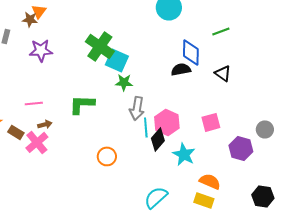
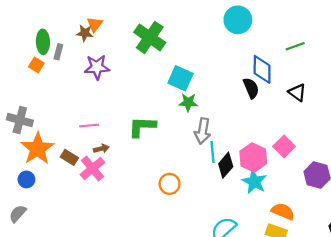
green cross: (100, 46) -> (150, 37), moved
black semicircle: (181, 69) -> (251, 88), turned 78
pink hexagon: (167, 122) -> (253, 157), moved
pink square: (211, 122) -> (284, 146), turned -30

